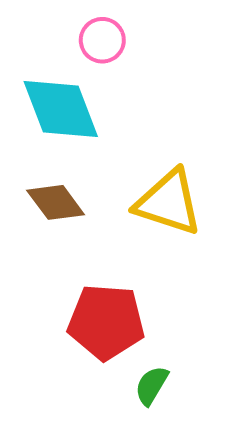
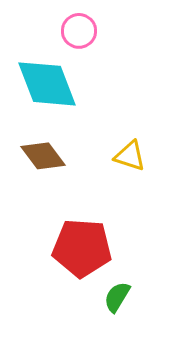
yellow triangle: (168, 202) -> (130, 156), size x0.6

